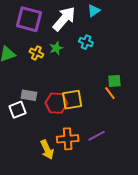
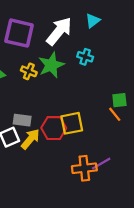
green star: (56, 48) -> (51, 65), size x1.6
orange cross: (68, 139) -> (84, 168), moved
yellow arrow: (47, 150) -> (30, 139), moved, turned -114

